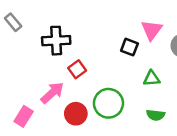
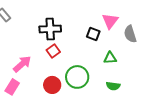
black cross: (56, 41) -> (50, 29), moved
pink arrow: (52, 93) -> (22, 64), moved

